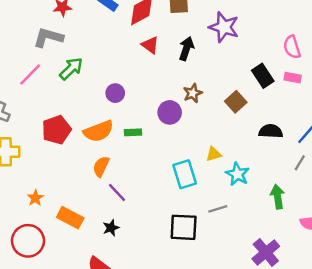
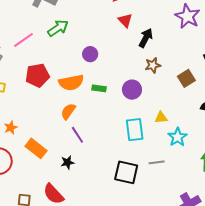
black arrow: (186, 49) -> (146, 38), moved
pink line: (30, 74) -> (24, 40), moved
purple circle: (170, 112) -> (132, 90), moved

